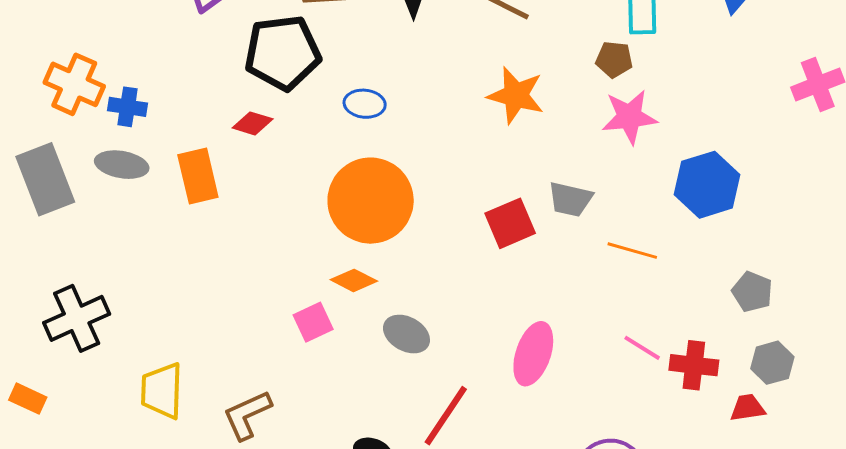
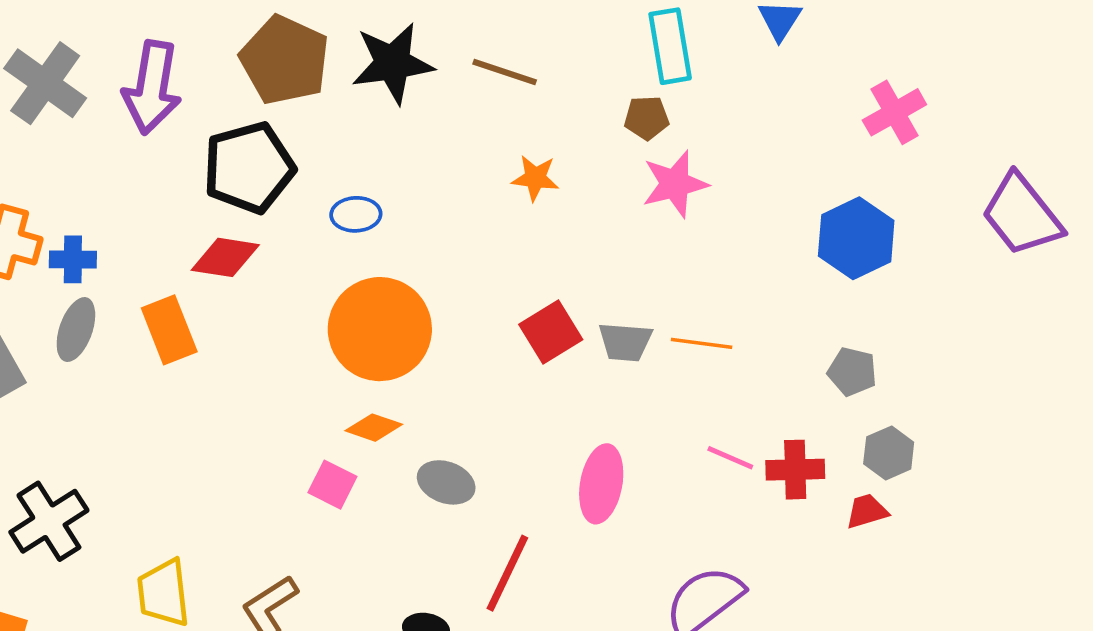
orange star: (516, 95) -> (535, 178), size x0.7
red diamond: (253, 123) -> (225, 257), size x1.4
gray ellipse: (122, 165) -> (76, 330), turned -72
blue hexagon: (707, 185) -> (856, 238), moved
gray trapezoid: (570, 199) -> (625, 342), moved
pink square: (313, 322) -> (332, 485), turned -30

